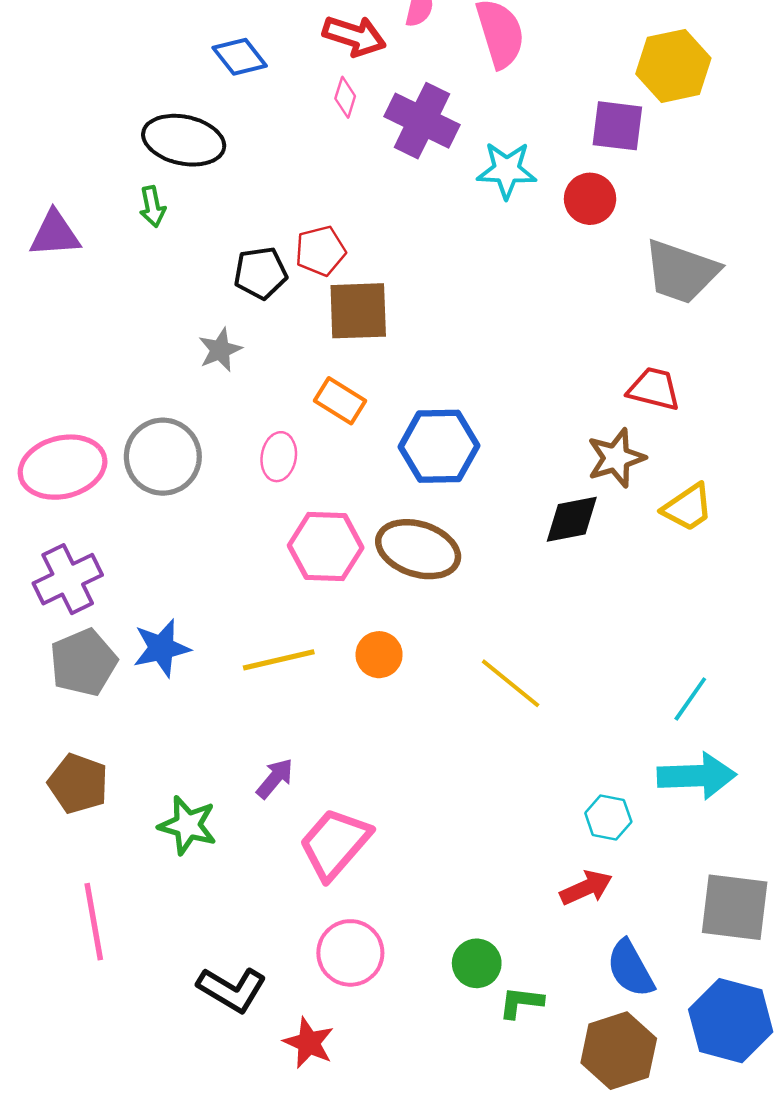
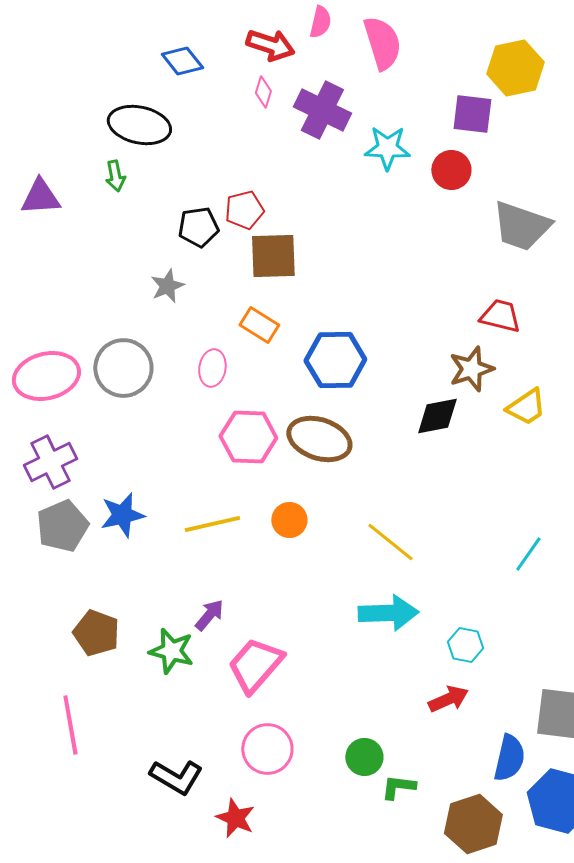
cyan arrow: (697, 776) -> (388, 613), moved
brown pentagon: (78, 784) -> (96, 633), moved
green star: (188, 825) -> (171, 651), moved
blue semicircle: (630, 969) -> (509, 758), moved, turned -138

